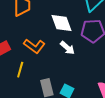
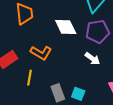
white arrow: (67, 48) -> (92, 59), moved

